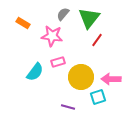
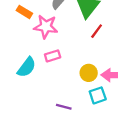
orange rectangle: (23, 23) -> (24, 12), moved
yellow circle: (81, 77) -> (89, 73), moved, size x0.6

